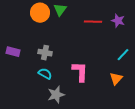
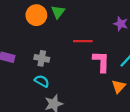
red line: (93, 22) -> (83, 41), moved
pink L-shape: (80, 72) -> (101, 62), moved

